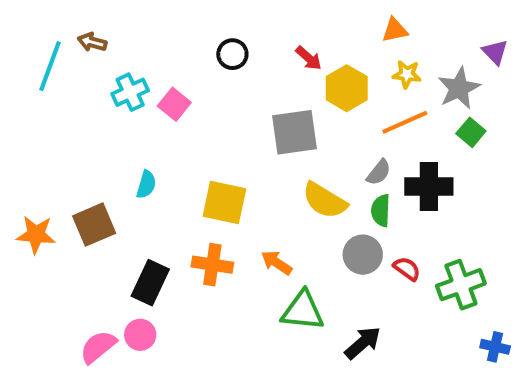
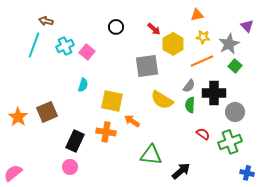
cyan line: (50, 66) -> (34, 45), moved
cyan semicircle: (146, 184) -> (83, 85), moved
orange star: (36, 235) -> (18, 117), turned 30
gray circle: (363, 255) -> (235, 112), moved
orange arrow: (277, 263) -> (132, 121), moved
pink semicircle: (98, 347) -> (13, 173), moved

